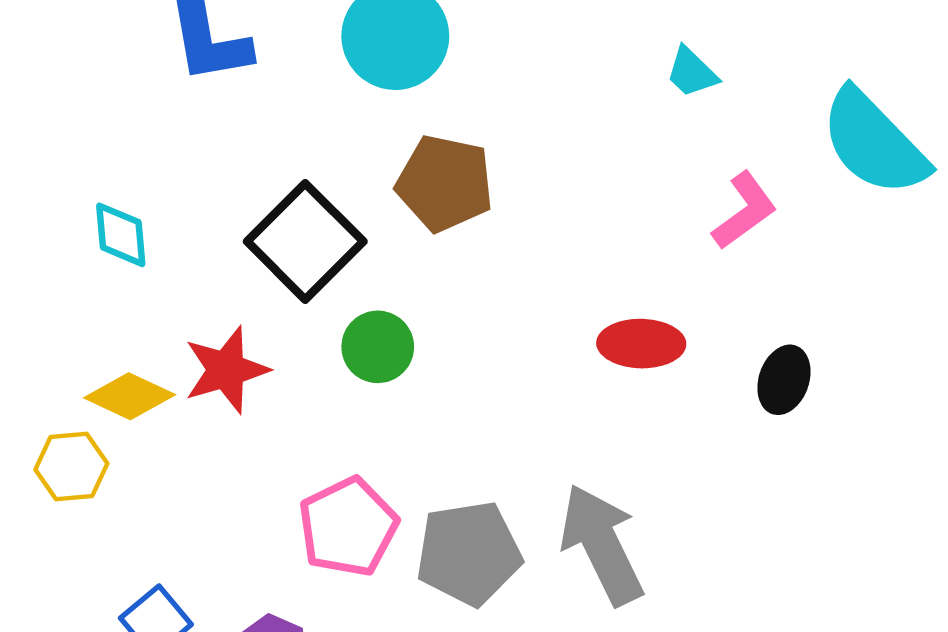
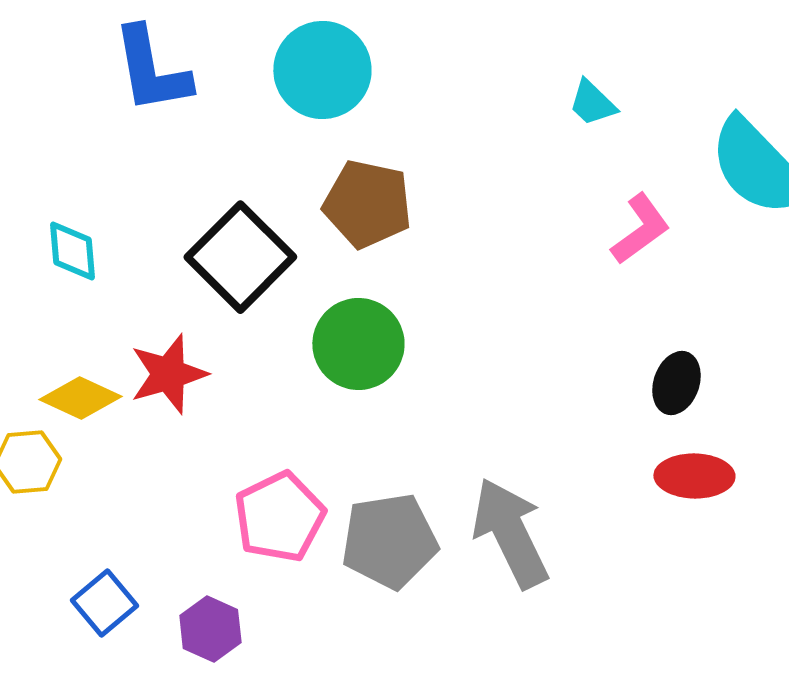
red ellipse: (641, 344) -> (694, 476), moved
green circle: (378, 347) -> (358, 344), moved, size x1.4

